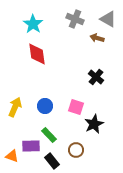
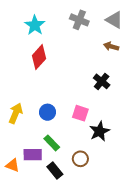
brown arrow: (97, 38) -> (111, 46), moved
red diamond: (37, 54) -> (39, 57), turned 50

